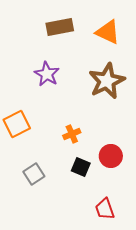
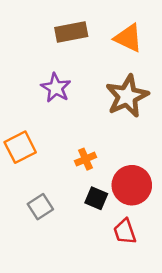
red circle: (111, 156) -> (132, 185), size x1.4
red trapezoid: (105, 209) -> (125, 232), moved

